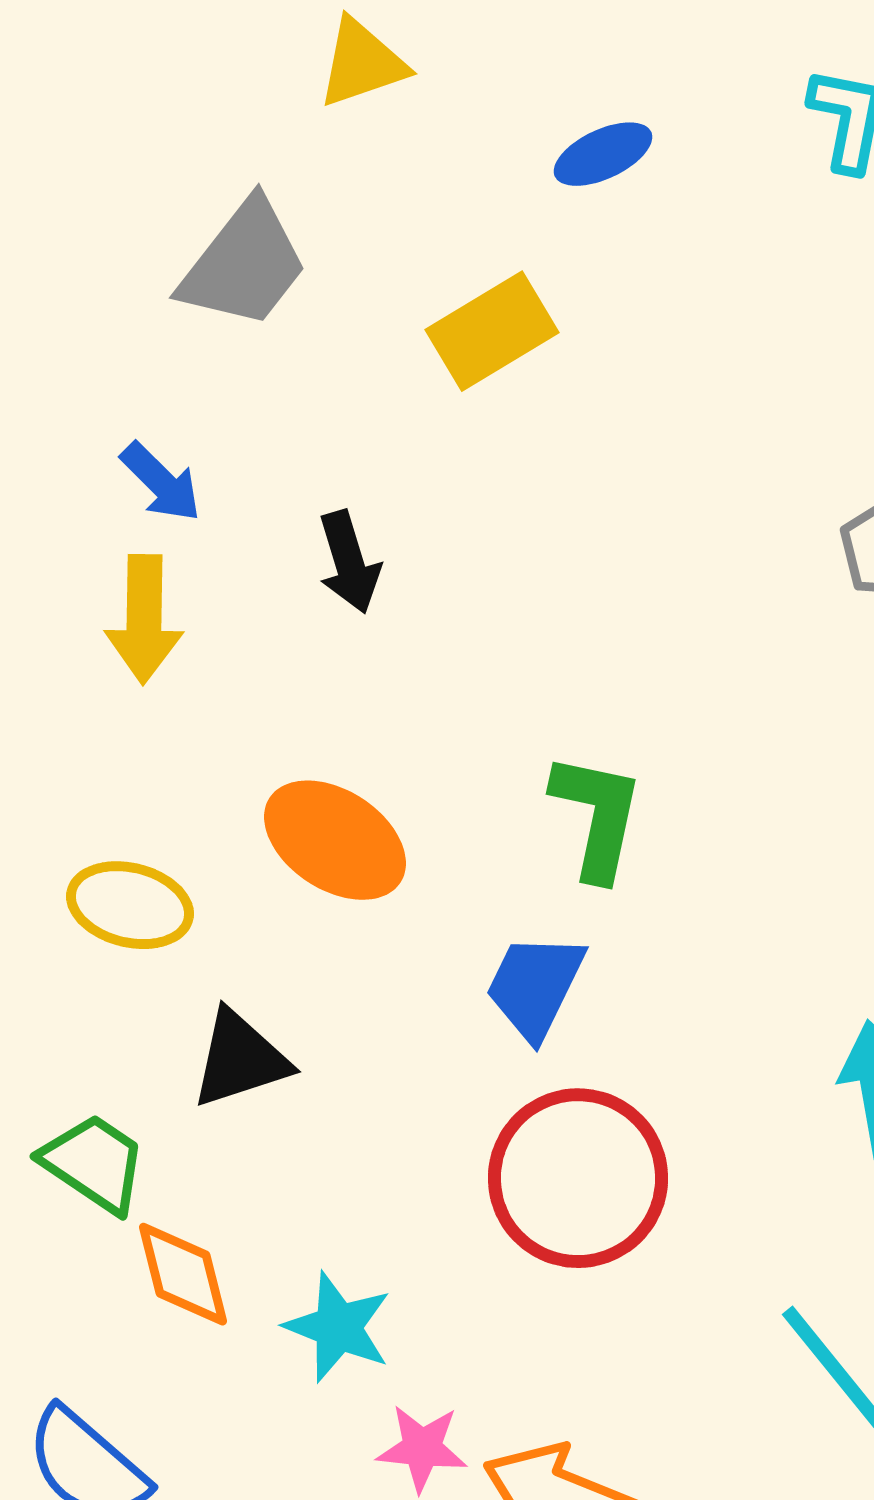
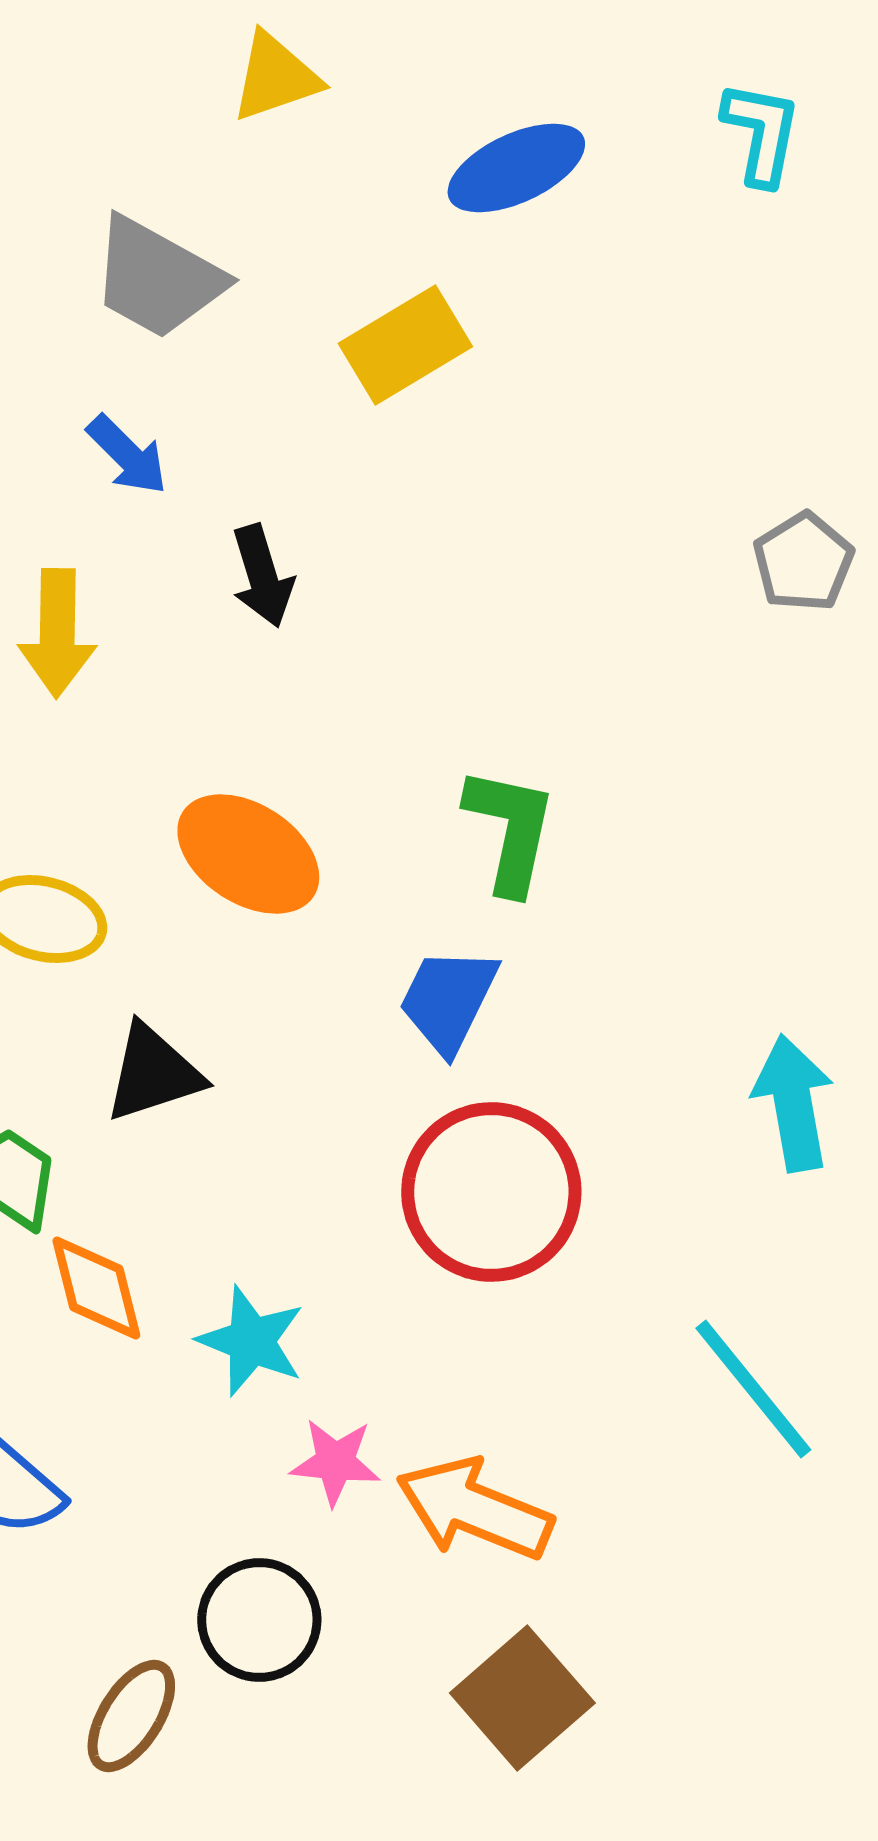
blue ellipse: (603, 154) -> (516, 168), size x1.4
gray trapezoid: (244, 264) -> (157, 278), turned 81
blue arrow: (161, 482) -> (127, 455), moved

